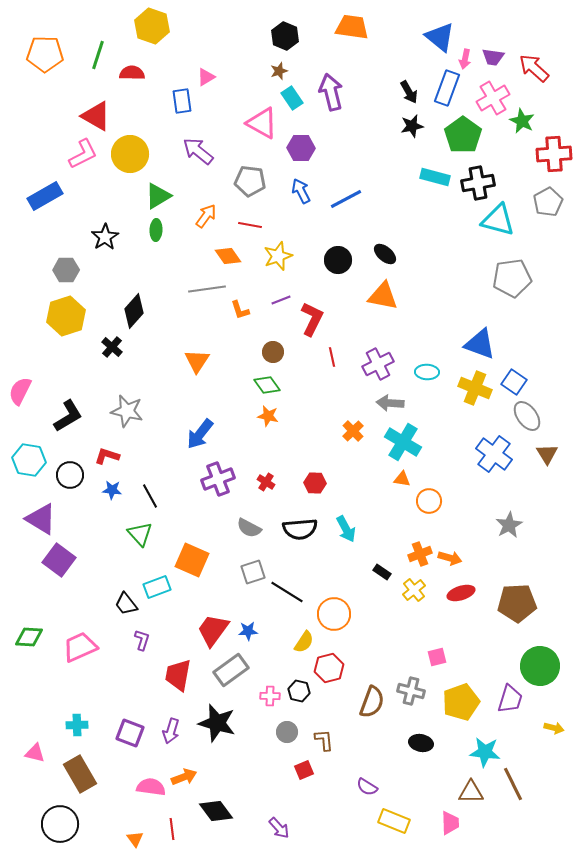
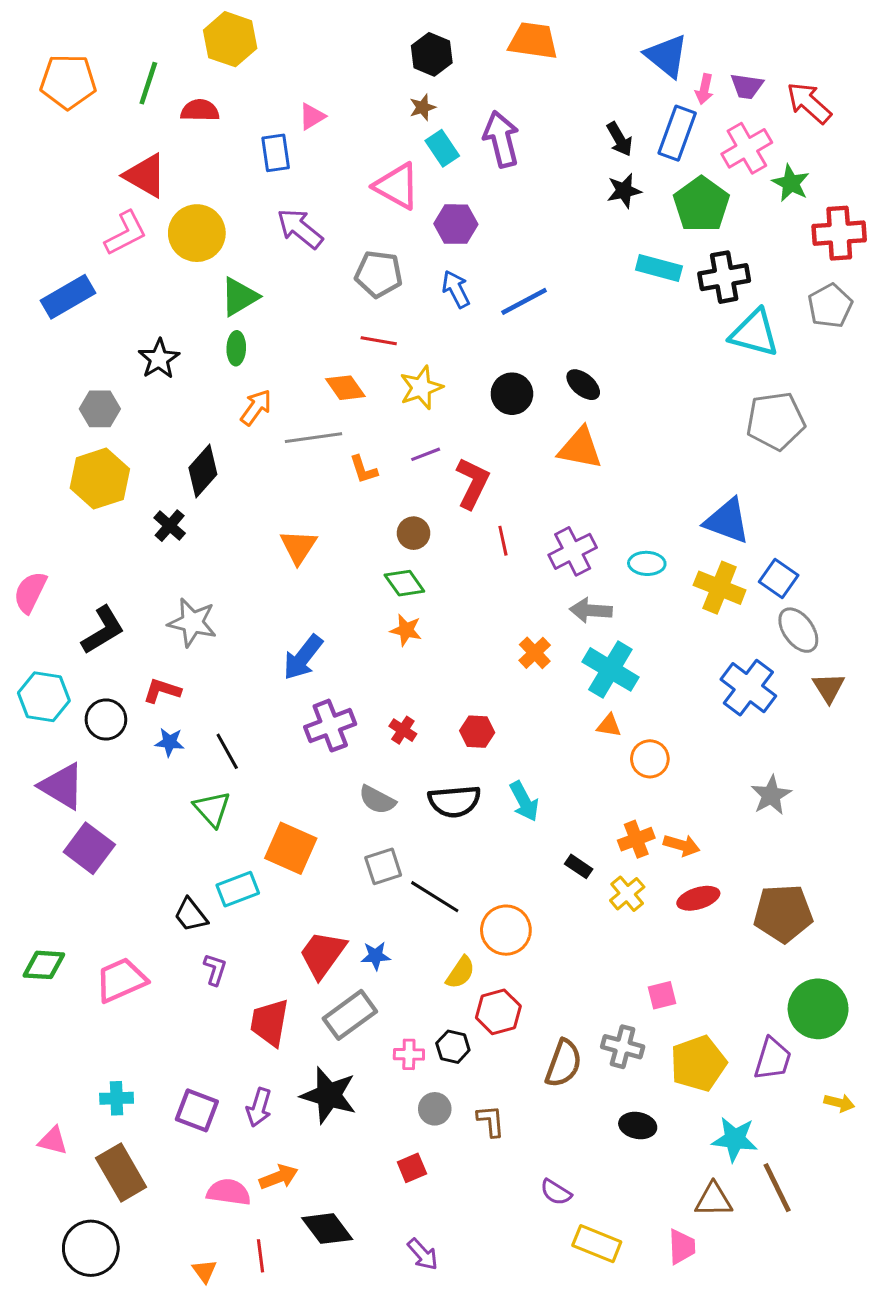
orange arrow: (206, 216) -> (256, 407), moved
red square: (304, 770) -> (412, 1168), moved

